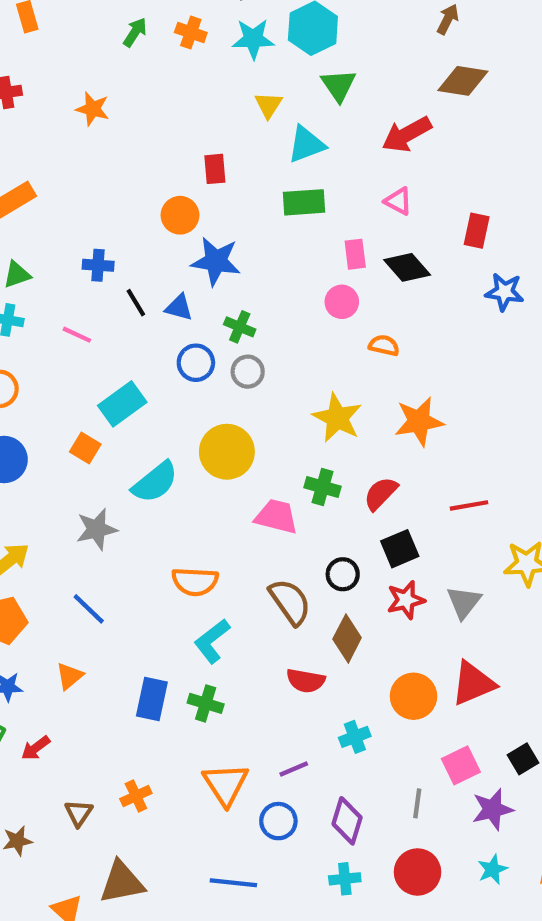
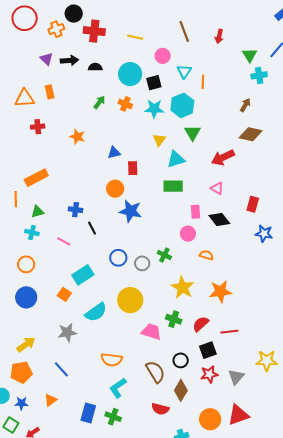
blue triangle: (179, 308) -> (114, 153), moved, turned -32
green cross: (240, 327) -> (164, 255), moved
red line: (469, 505) -> (229, 332), moved

